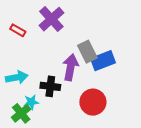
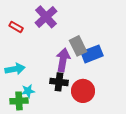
black cross: (50, 86) -> (59, 82), moved
green cross: (21, 113) -> (19, 101), turned 36

